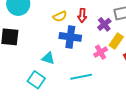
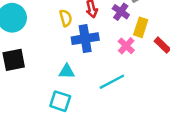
yellow semicircle: (60, 16) -> (66, 18), turned -64

